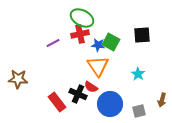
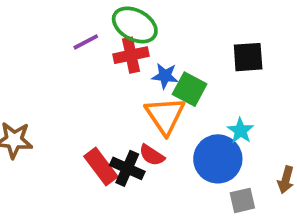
green square: (111, 42) -> (190, 89), moved
purple line: (53, 43) -> (86, 42), moved
red rectangle: (57, 102) -> (101, 166), moved
blue circle: (110, 104) -> (218, 159), moved

